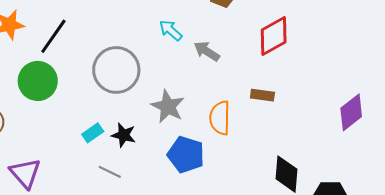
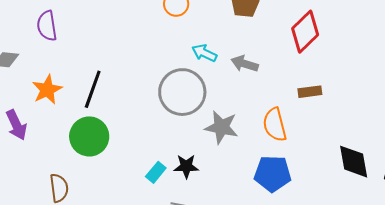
gray circle: (116, 70) -> (182, 92), moved
blue pentagon: (186, 155) -> (272, 174), moved

